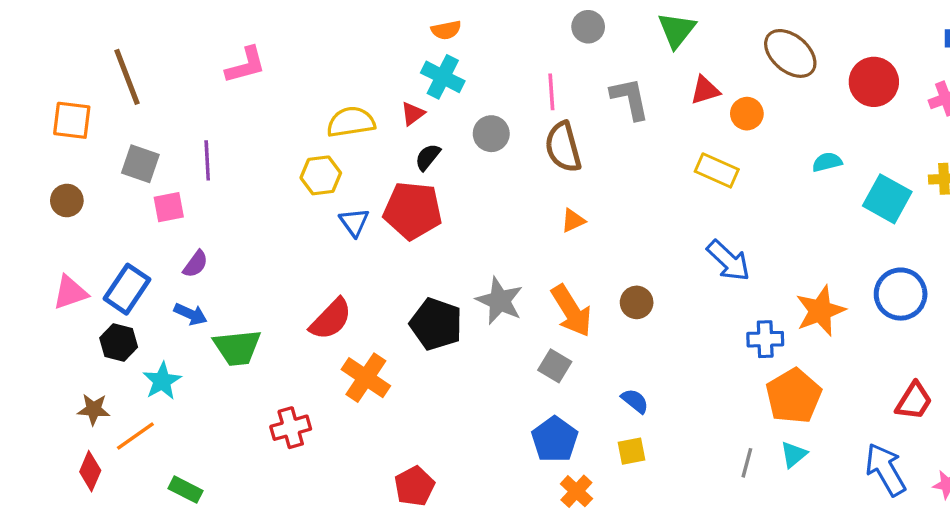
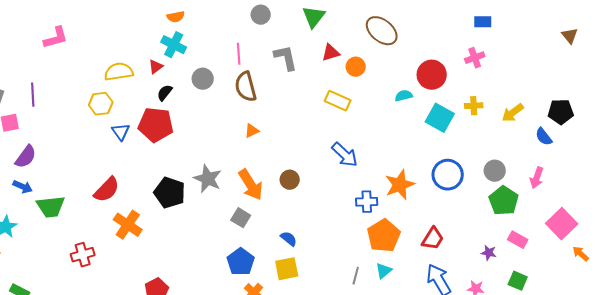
red circle: (874, 82) -> (432, 75), moved
purple semicircle: (195, 264) -> (26, 157), size x1.4
red trapezoid: (914, 401) -> (433, 239), moved
yellow square: (632, 451) -> (287, 269), size x1.4

